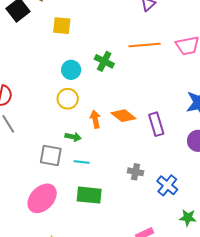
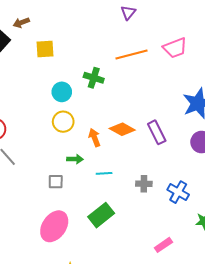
gray square: (51, 155) -> (56, 182), size x0.7
cyan line: (82, 162) -> (104, 173), moved
green rectangle: (89, 195) -> (101, 215), turned -35

